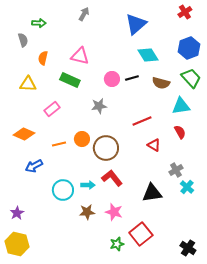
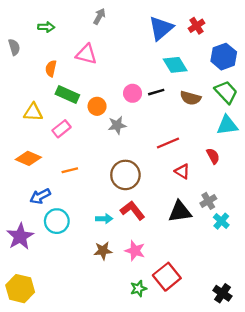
red cross: (185, 12) -> (196, 26), moved
gray semicircle: (23, 40) -> (14, 47), moved
pink triangle: (80, 56) -> (86, 54), moved
green rectangle: (70, 80) -> (67, 94), moved
yellow triangle: (28, 84) -> (33, 112), moved
cyan triangle: (181, 106) -> (227, 125), moved
orange circle: (82, 139) -> (97, 106), moved
cyan circle: (63, 190) -> (57, 221), moved
black triangle: (152, 193) -> (180, 212), moved
purple star: (17, 213) -> (20, 236), moved, size x1.6

